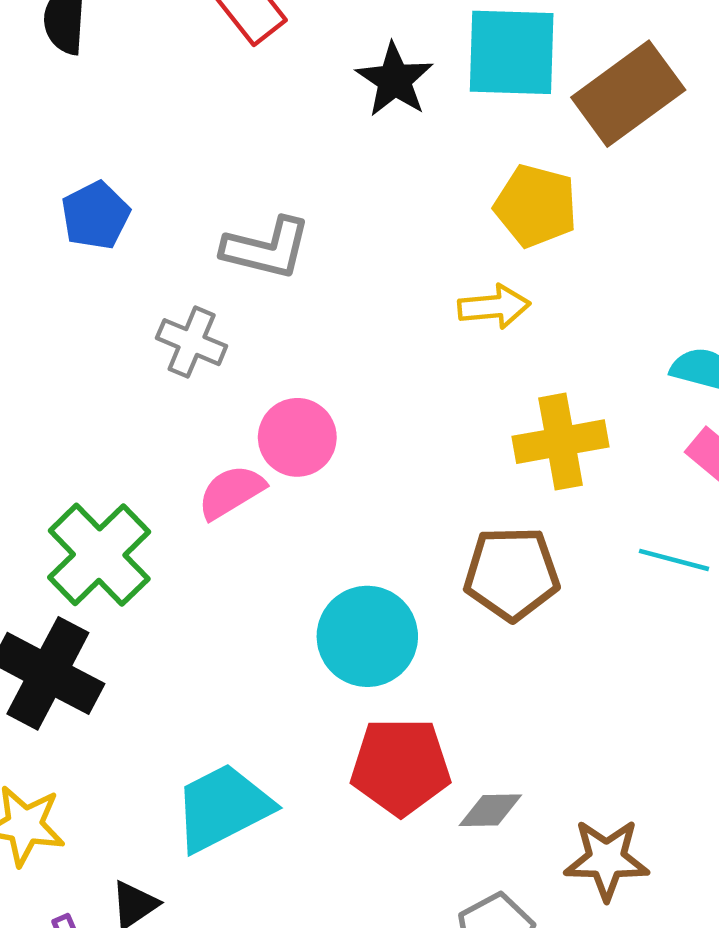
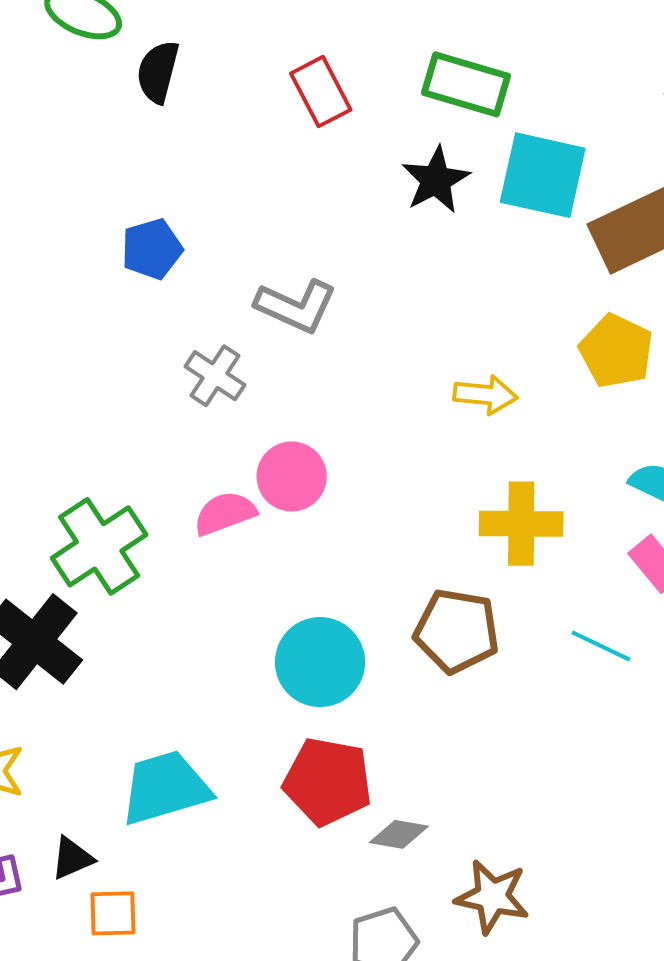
yellow pentagon: (536, 206) -> (616, 351), moved

